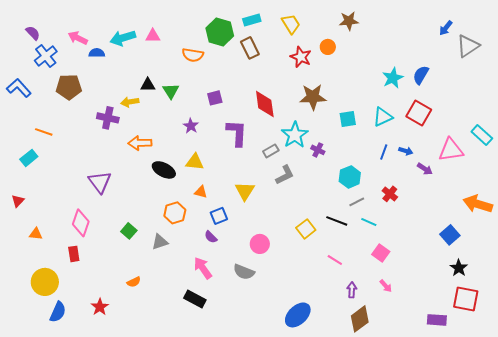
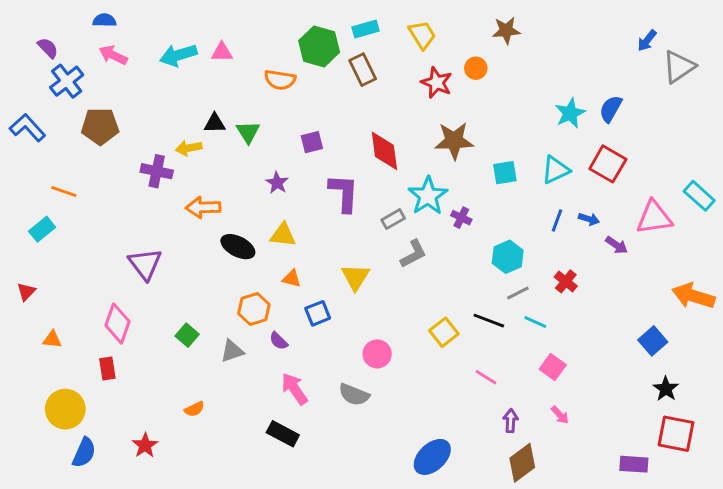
blue semicircle: (97, 53) -> (104, 20), moved
purple semicircle: (211, 237) -> (279, 341), moved

